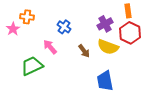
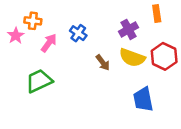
red hexagon: (130, 33) -> (164, 56), moved
pink arrow: (50, 47) -> (49, 43), moved, turned 77
blue trapezoid: (105, 81) -> (143, 99), moved

